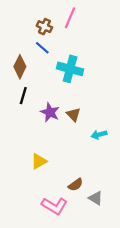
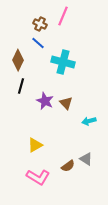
gray triangle: (96, 198) -> (86, 159), moved
pink L-shape: (54, 206) -> (38, 177), moved

